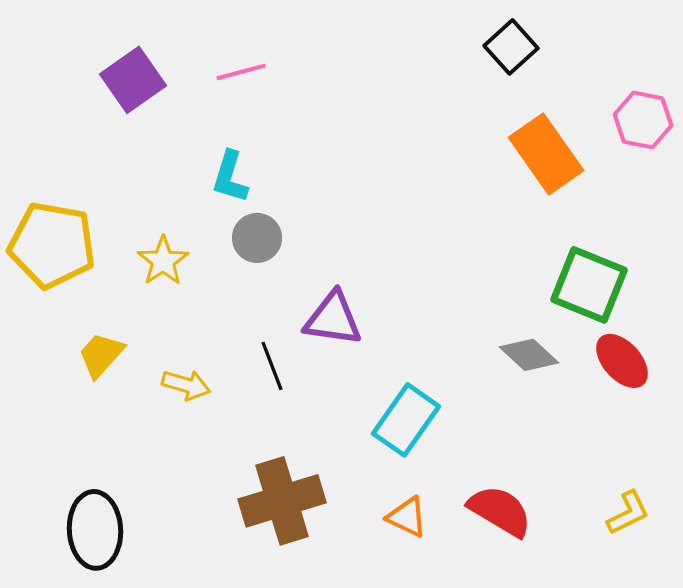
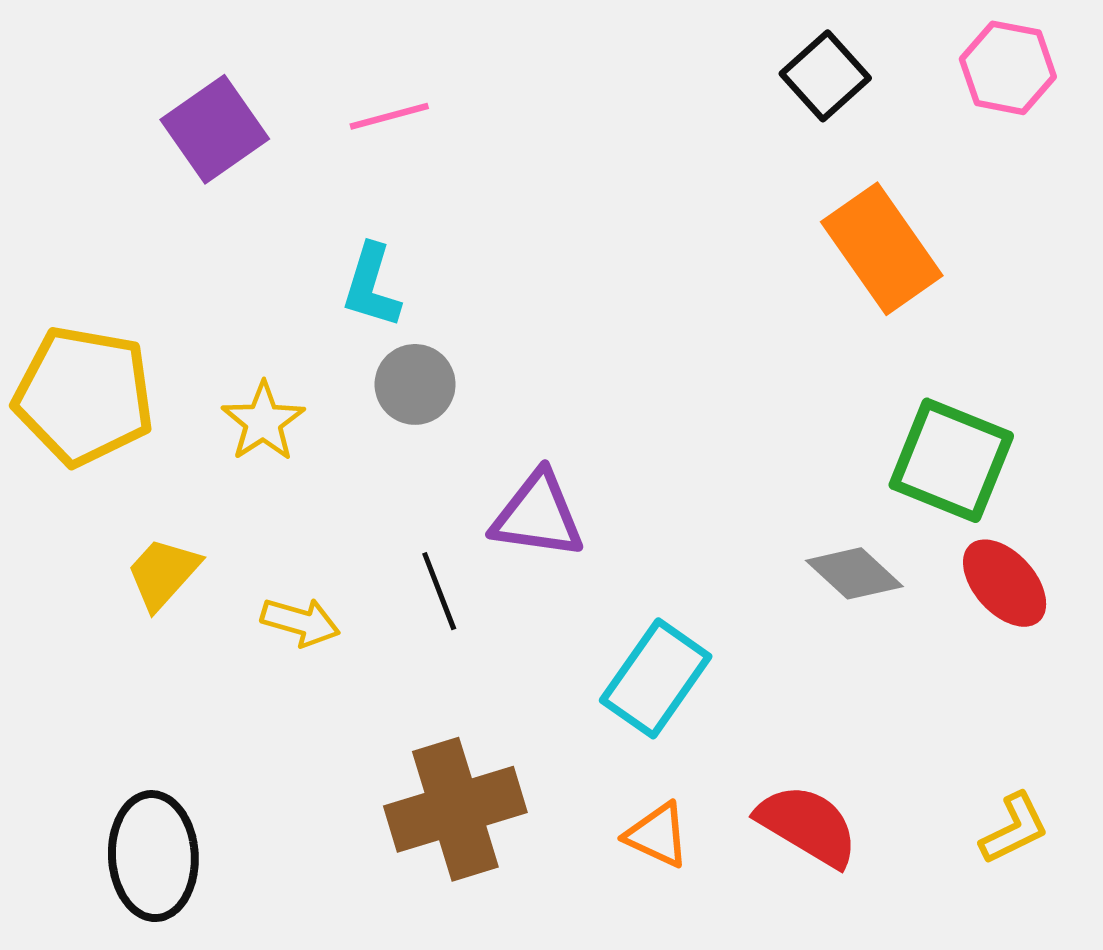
pink hexagon: (643, 120) -> (1008, 68), moved

